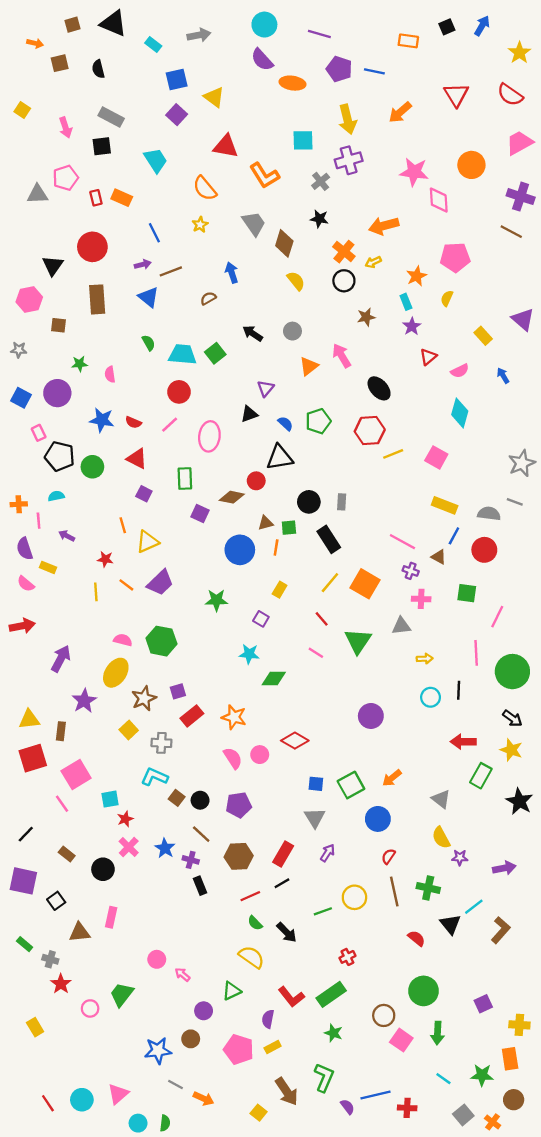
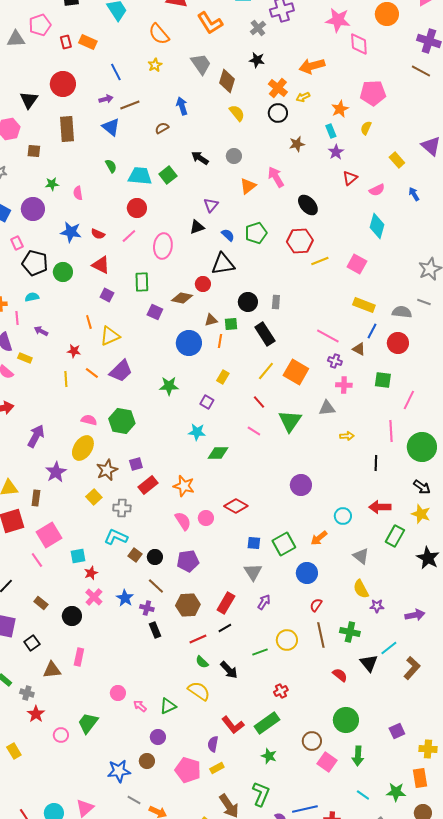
cyan circle: (431, 697) -> (343, 516), moved
green triangle: (232, 991) -> (168, 706), moved

